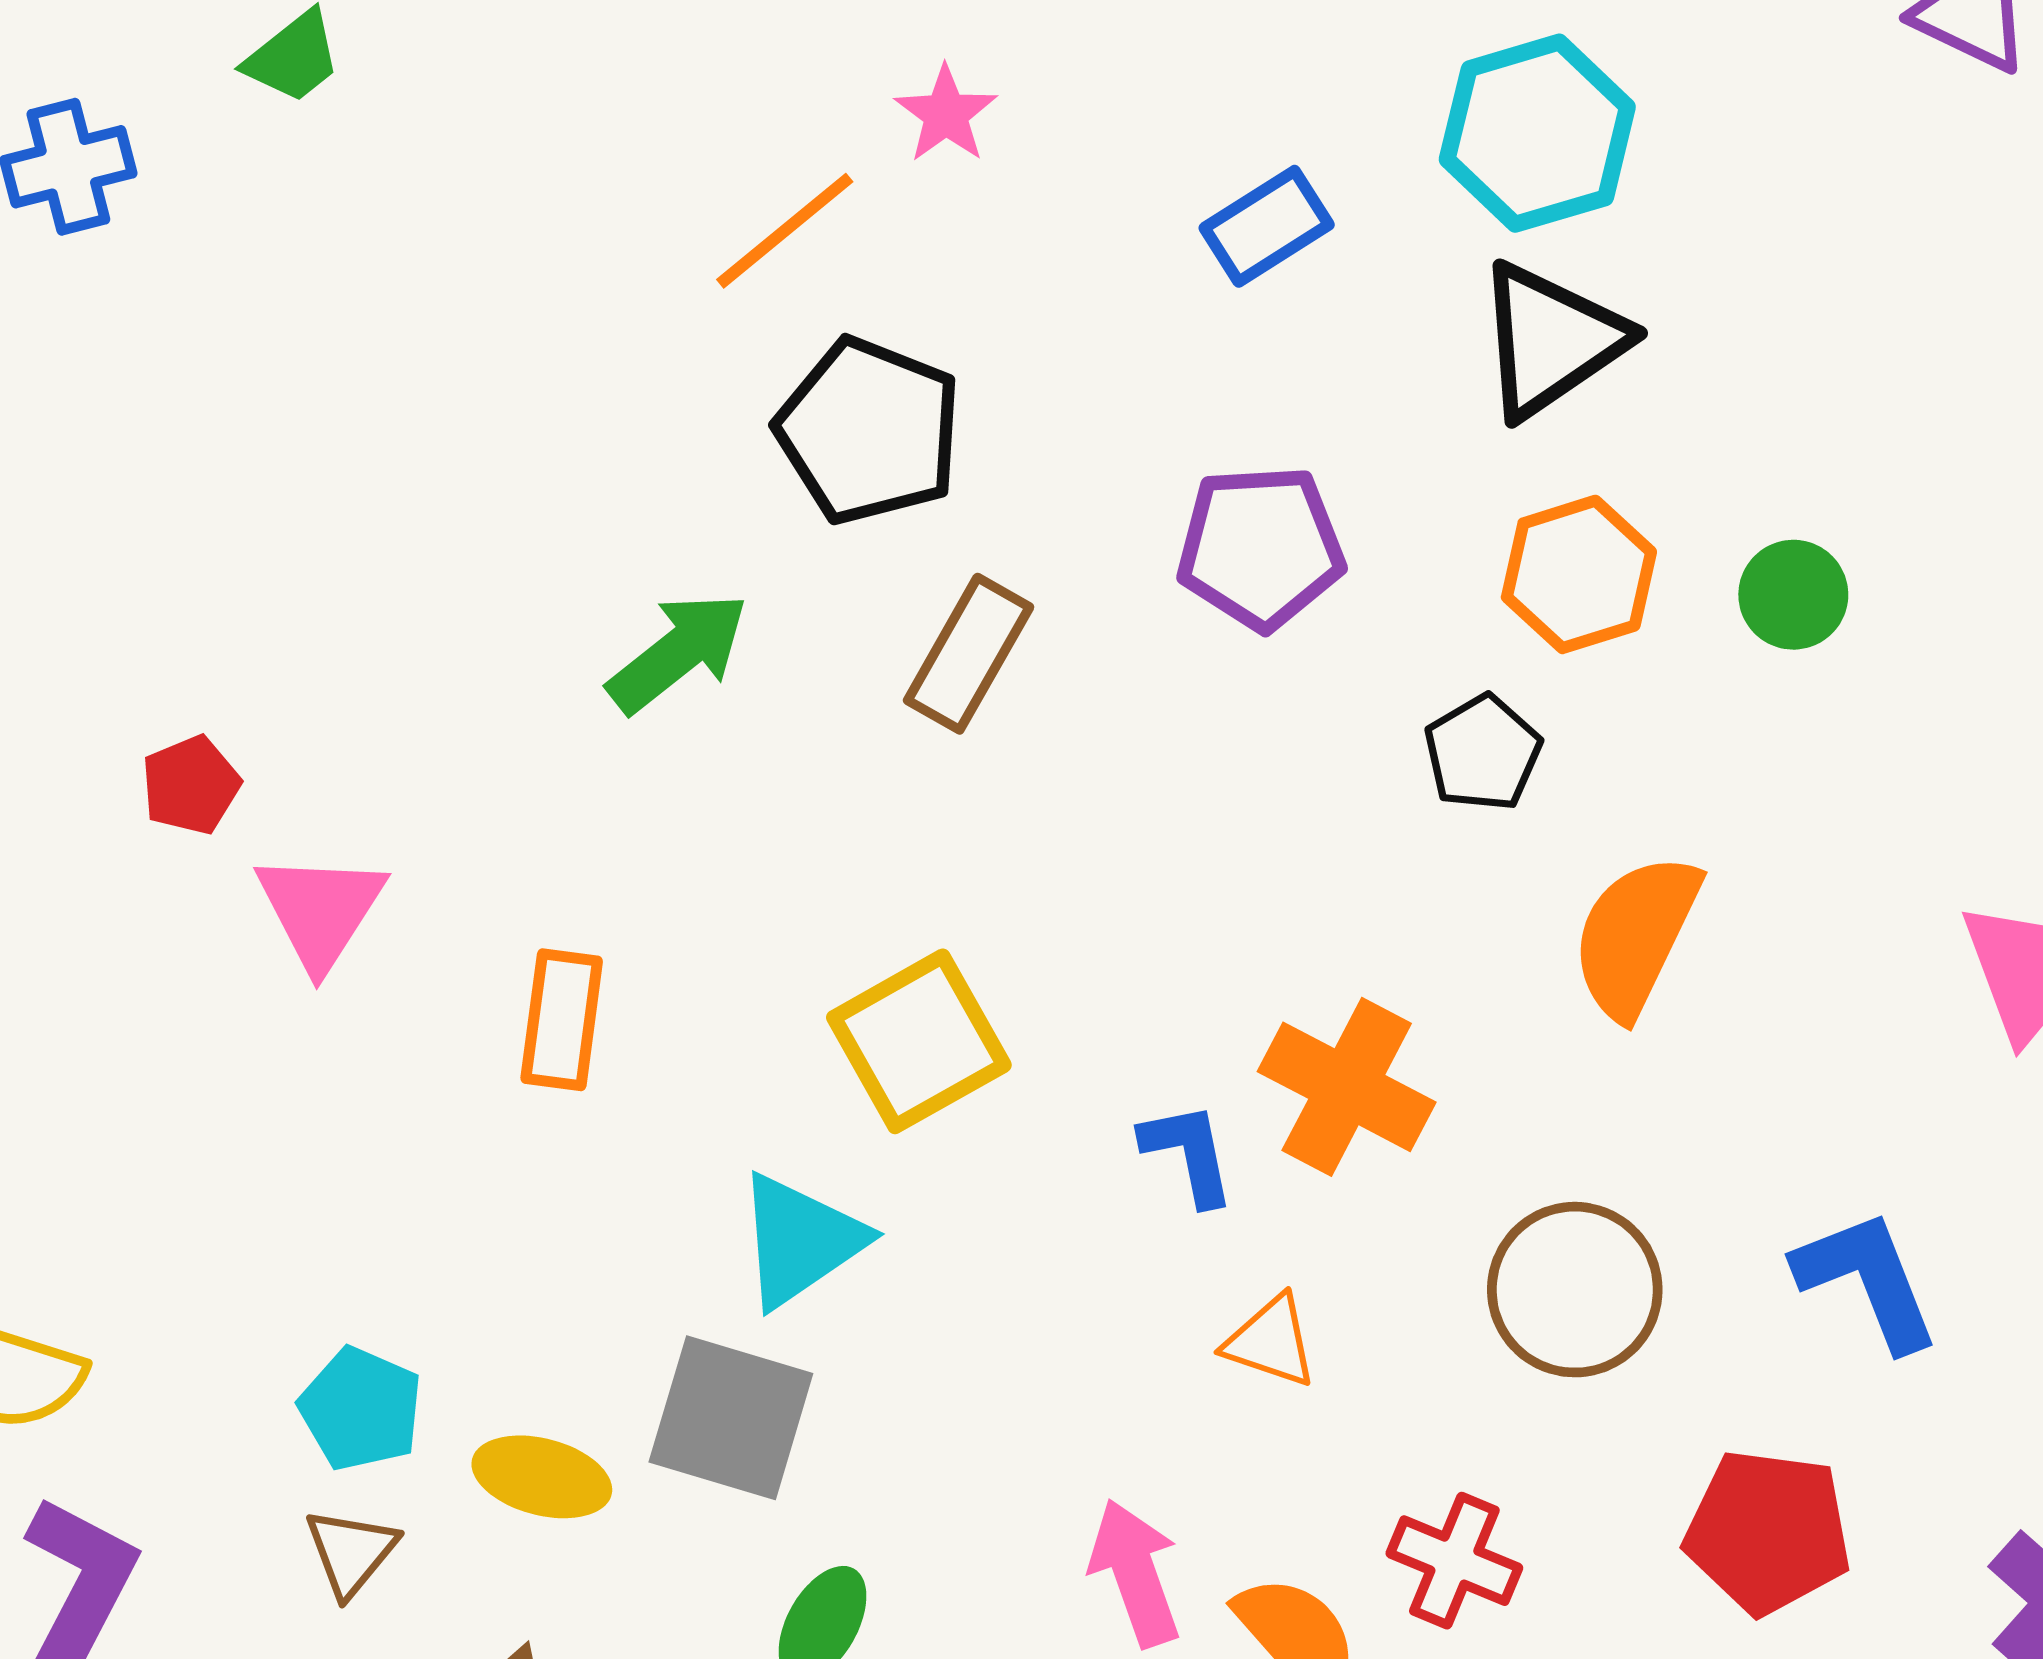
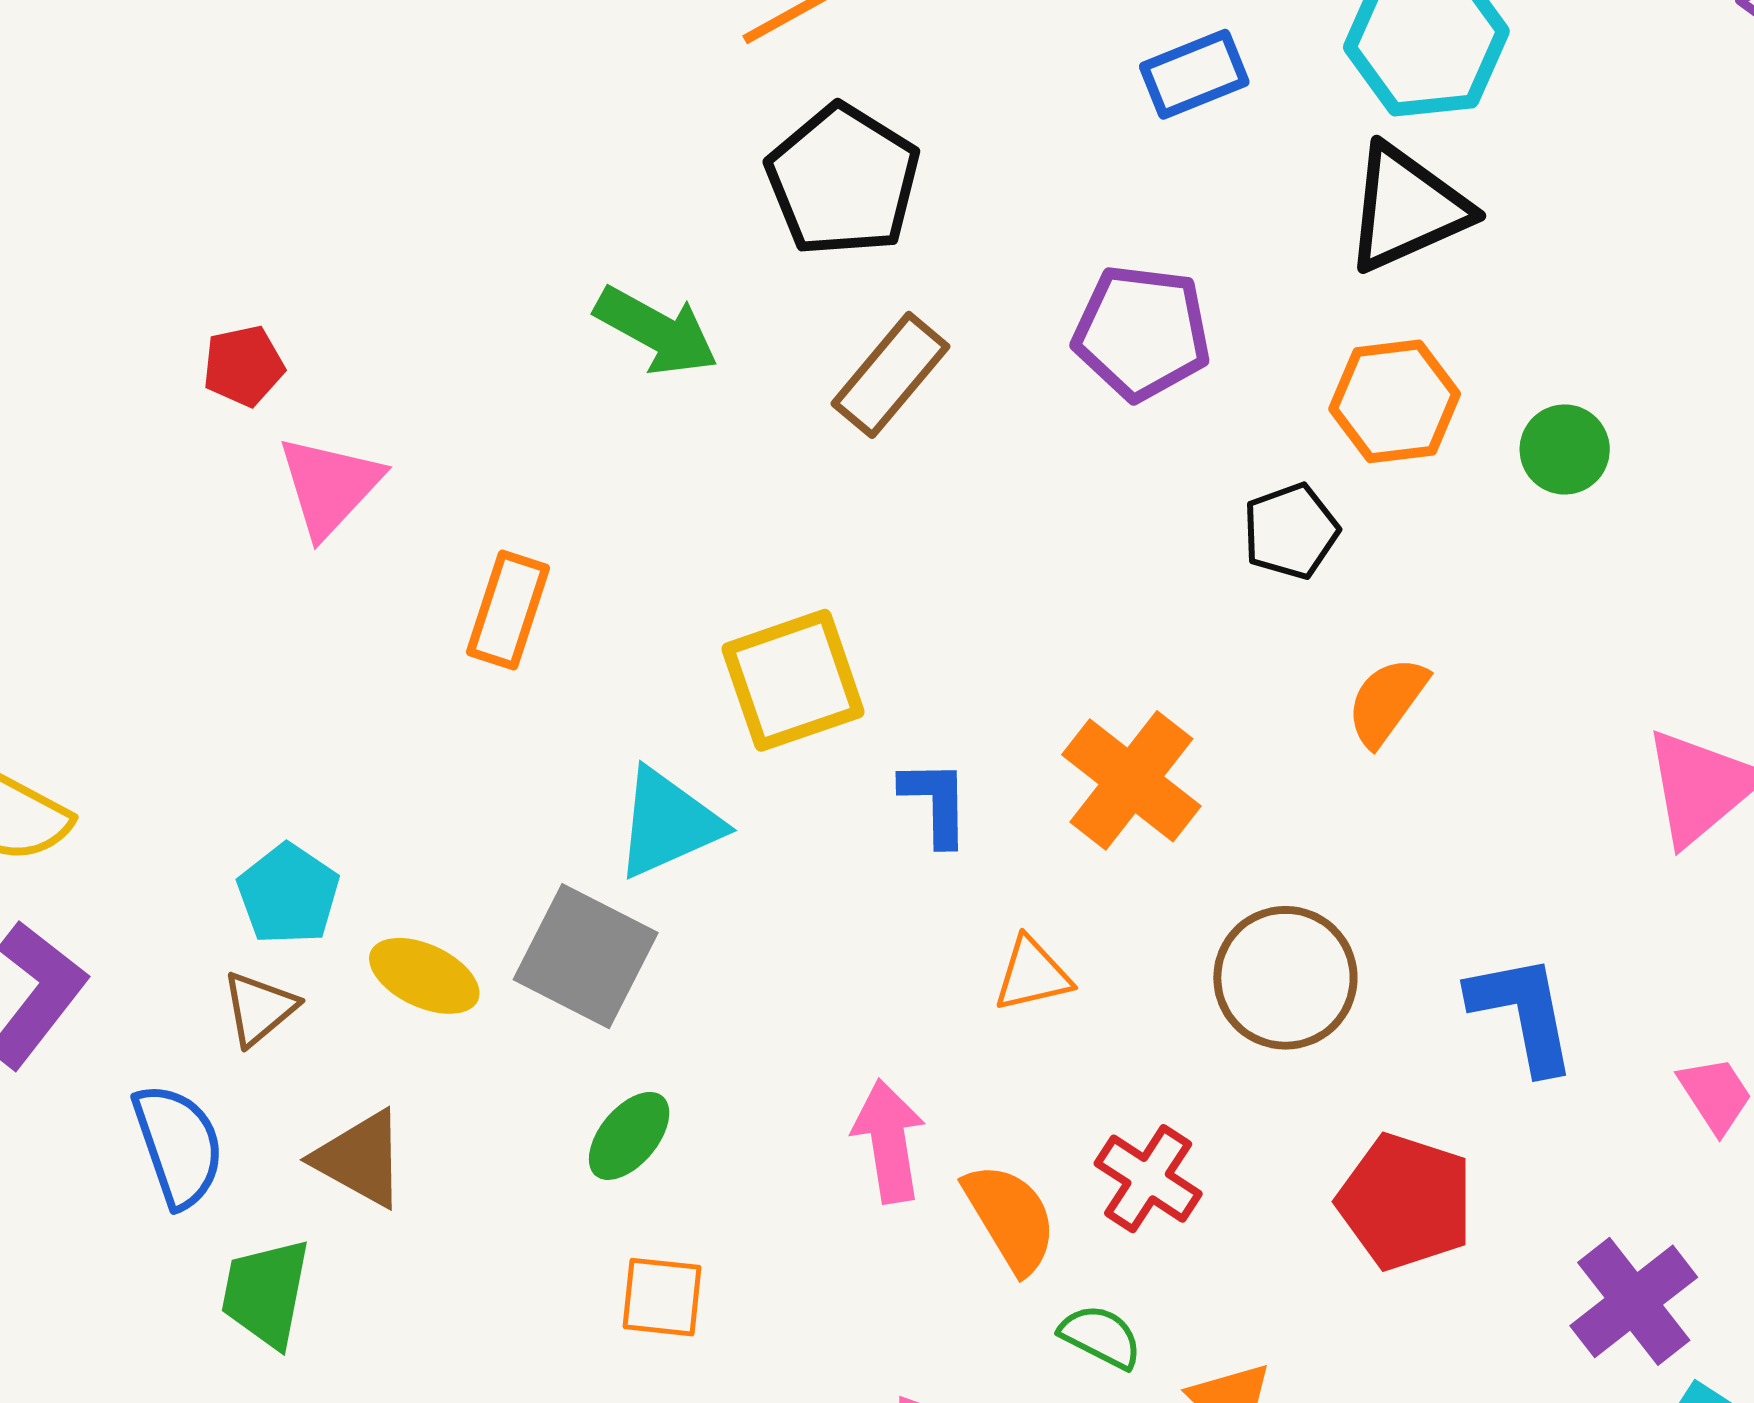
green arrow: (678, 652) -> (656, 331), turned 57
orange semicircle: (1636, 936) -> (1387, 701), size x0.7
blue L-shape: (1188, 1153) -> (935, 802), moved
orange triangle: (1271, 1341) -> (1032, 975), turned -42

